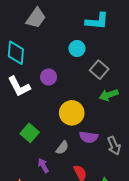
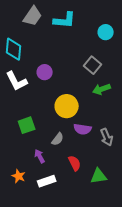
cyan L-shape: (97, 21) -> (65, 20), moved
cyan circle: (77, 49) -> (106, 32), moved
green square: (30, 133) -> (27, 125), turned 30

